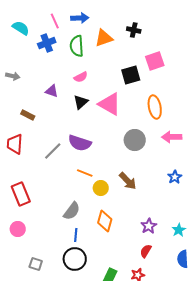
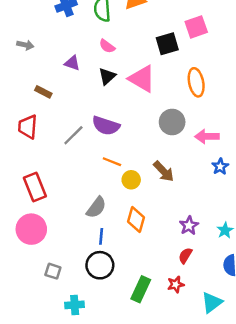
pink semicircle: (81, 77) -> (107, 46), turned 64
pink arrow: (172, 137) -> (207, 136), moved
pink circle: (18, 229) -> (31, 229), size x1.6

